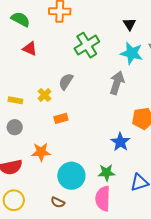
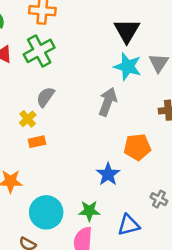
black triangle: (129, 24) -> (127, 31), size x1.6
green cross: (87, 45) -> (39, 51), moved
yellow cross: (45, 95) -> (28, 119), moved

